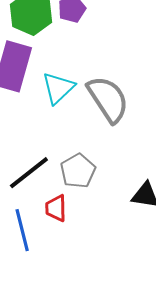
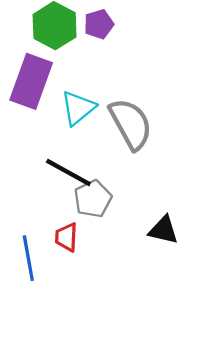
black line: (29, 173) -> (68, 173), moved, turned 63

